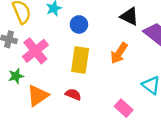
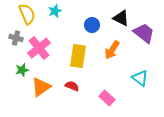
blue circle: (79, 24) -> (92, 25), moved
pink rectangle: (124, 108) -> (107, 98), moved

